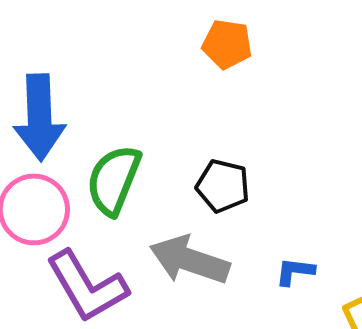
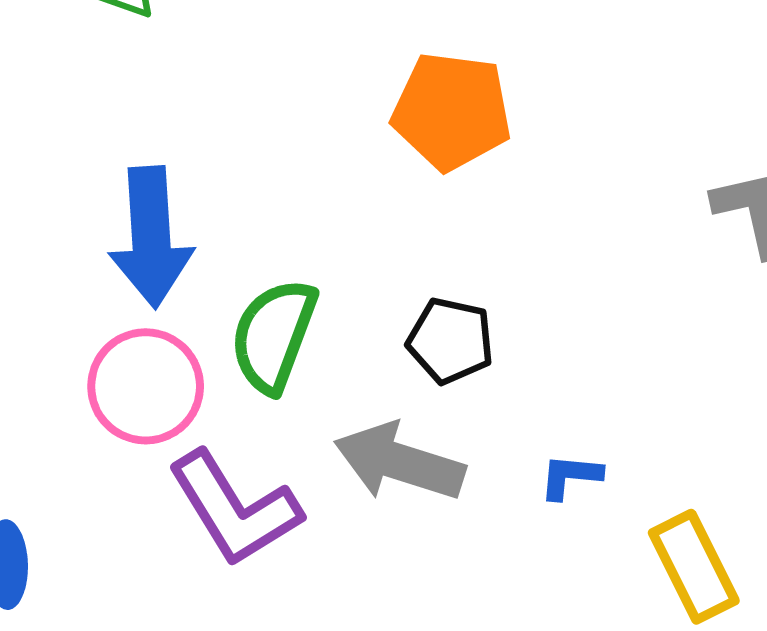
orange pentagon: (227, 44) -> (452, 111), size x1.5

